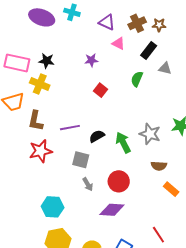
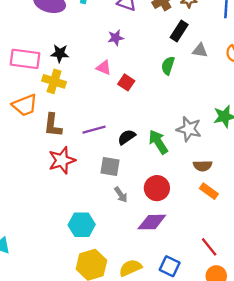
pink triangle: (118, 43) -> (104, 68), moved
purple star: (91, 60) -> (116, 38), moved
orange rectangle: (171, 189) -> (209, 191), moved

